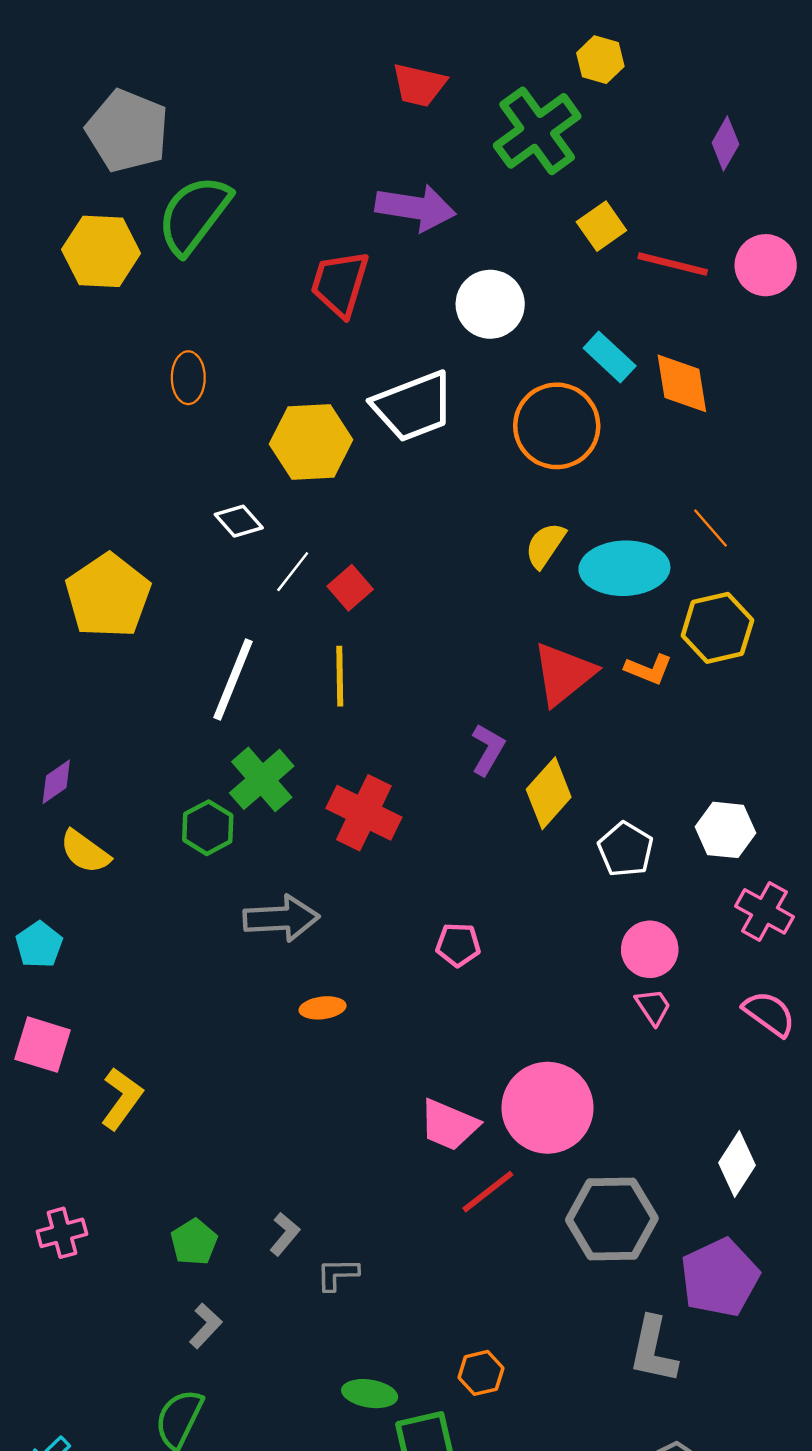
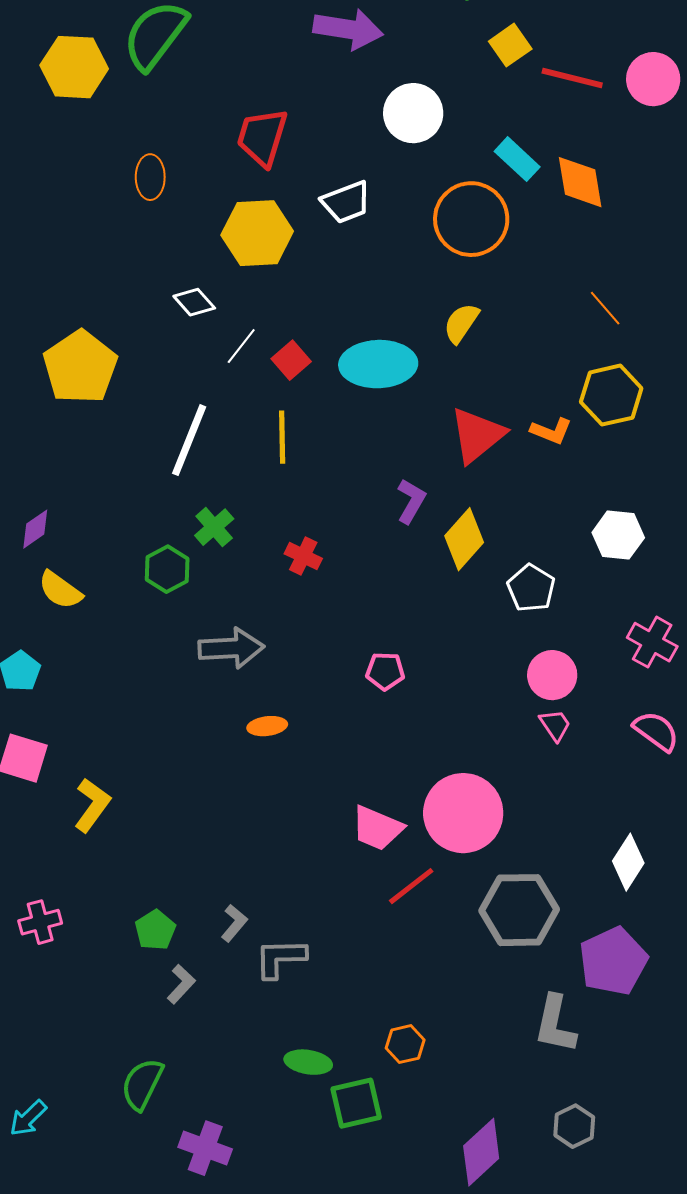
red trapezoid: (340, 284) -> (262, 137), moved
white trapezoid: (413, 406) -> (346, 202), size x0.7
cyan ellipse: (624, 568) -> (378, 364), moved
green cross: (262, 779) -> (214, 527), size x0.7
red cross: (364, 813) -> (303, 556), size x0.6
white hexagon: (725, 830) -> (618, 535), moved
gray L-shape: (337, 1274) -> (280, 958), size x1.4
gray L-shape: (205, 1326) -> (181, 984), moved

